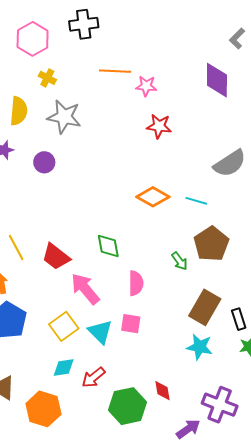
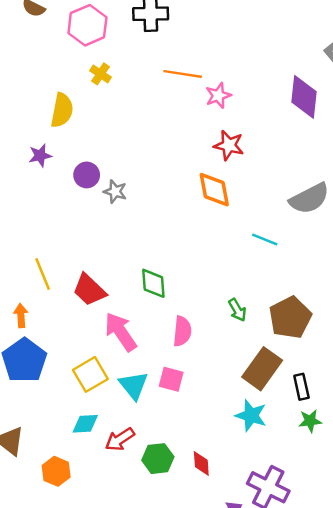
pink star: (146, 86) -> (218, 96), turned -30
gray star: (64, 117) -> (115, 192), moved, size x0.6
orange diamond: (153, 197) -> (214, 190), moved, turned 44
brown pentagon: (211, 244) -> (290, 318), moved
green hexagon: (127, 406) -> (158, 459), moved, size x0.7
orange hexagon: (43, 409) -> (56, 471), size x0.7

